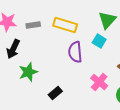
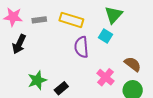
green star: (28, 72) -> (37, 80), moved

